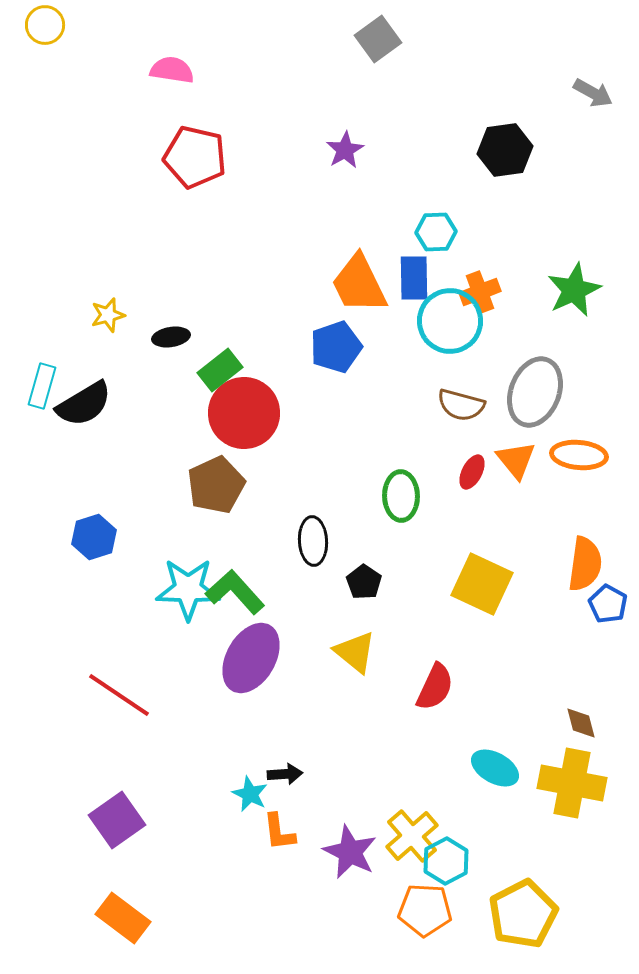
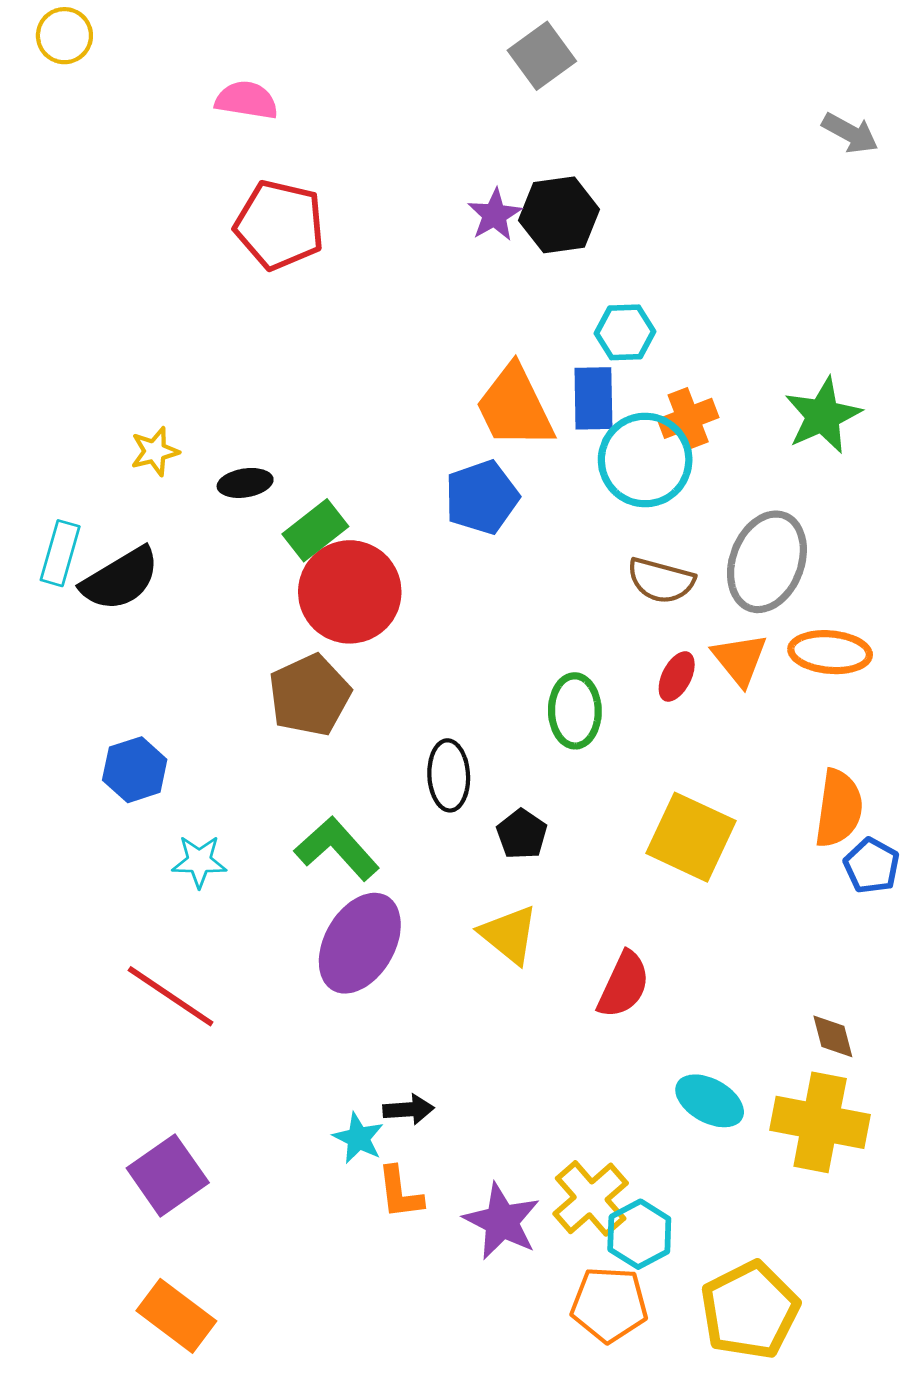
black hexagon: (505, 150) -> (559, 215), moved
cyan star: (188, 589) -> (199, 861), moved, size x0.6

